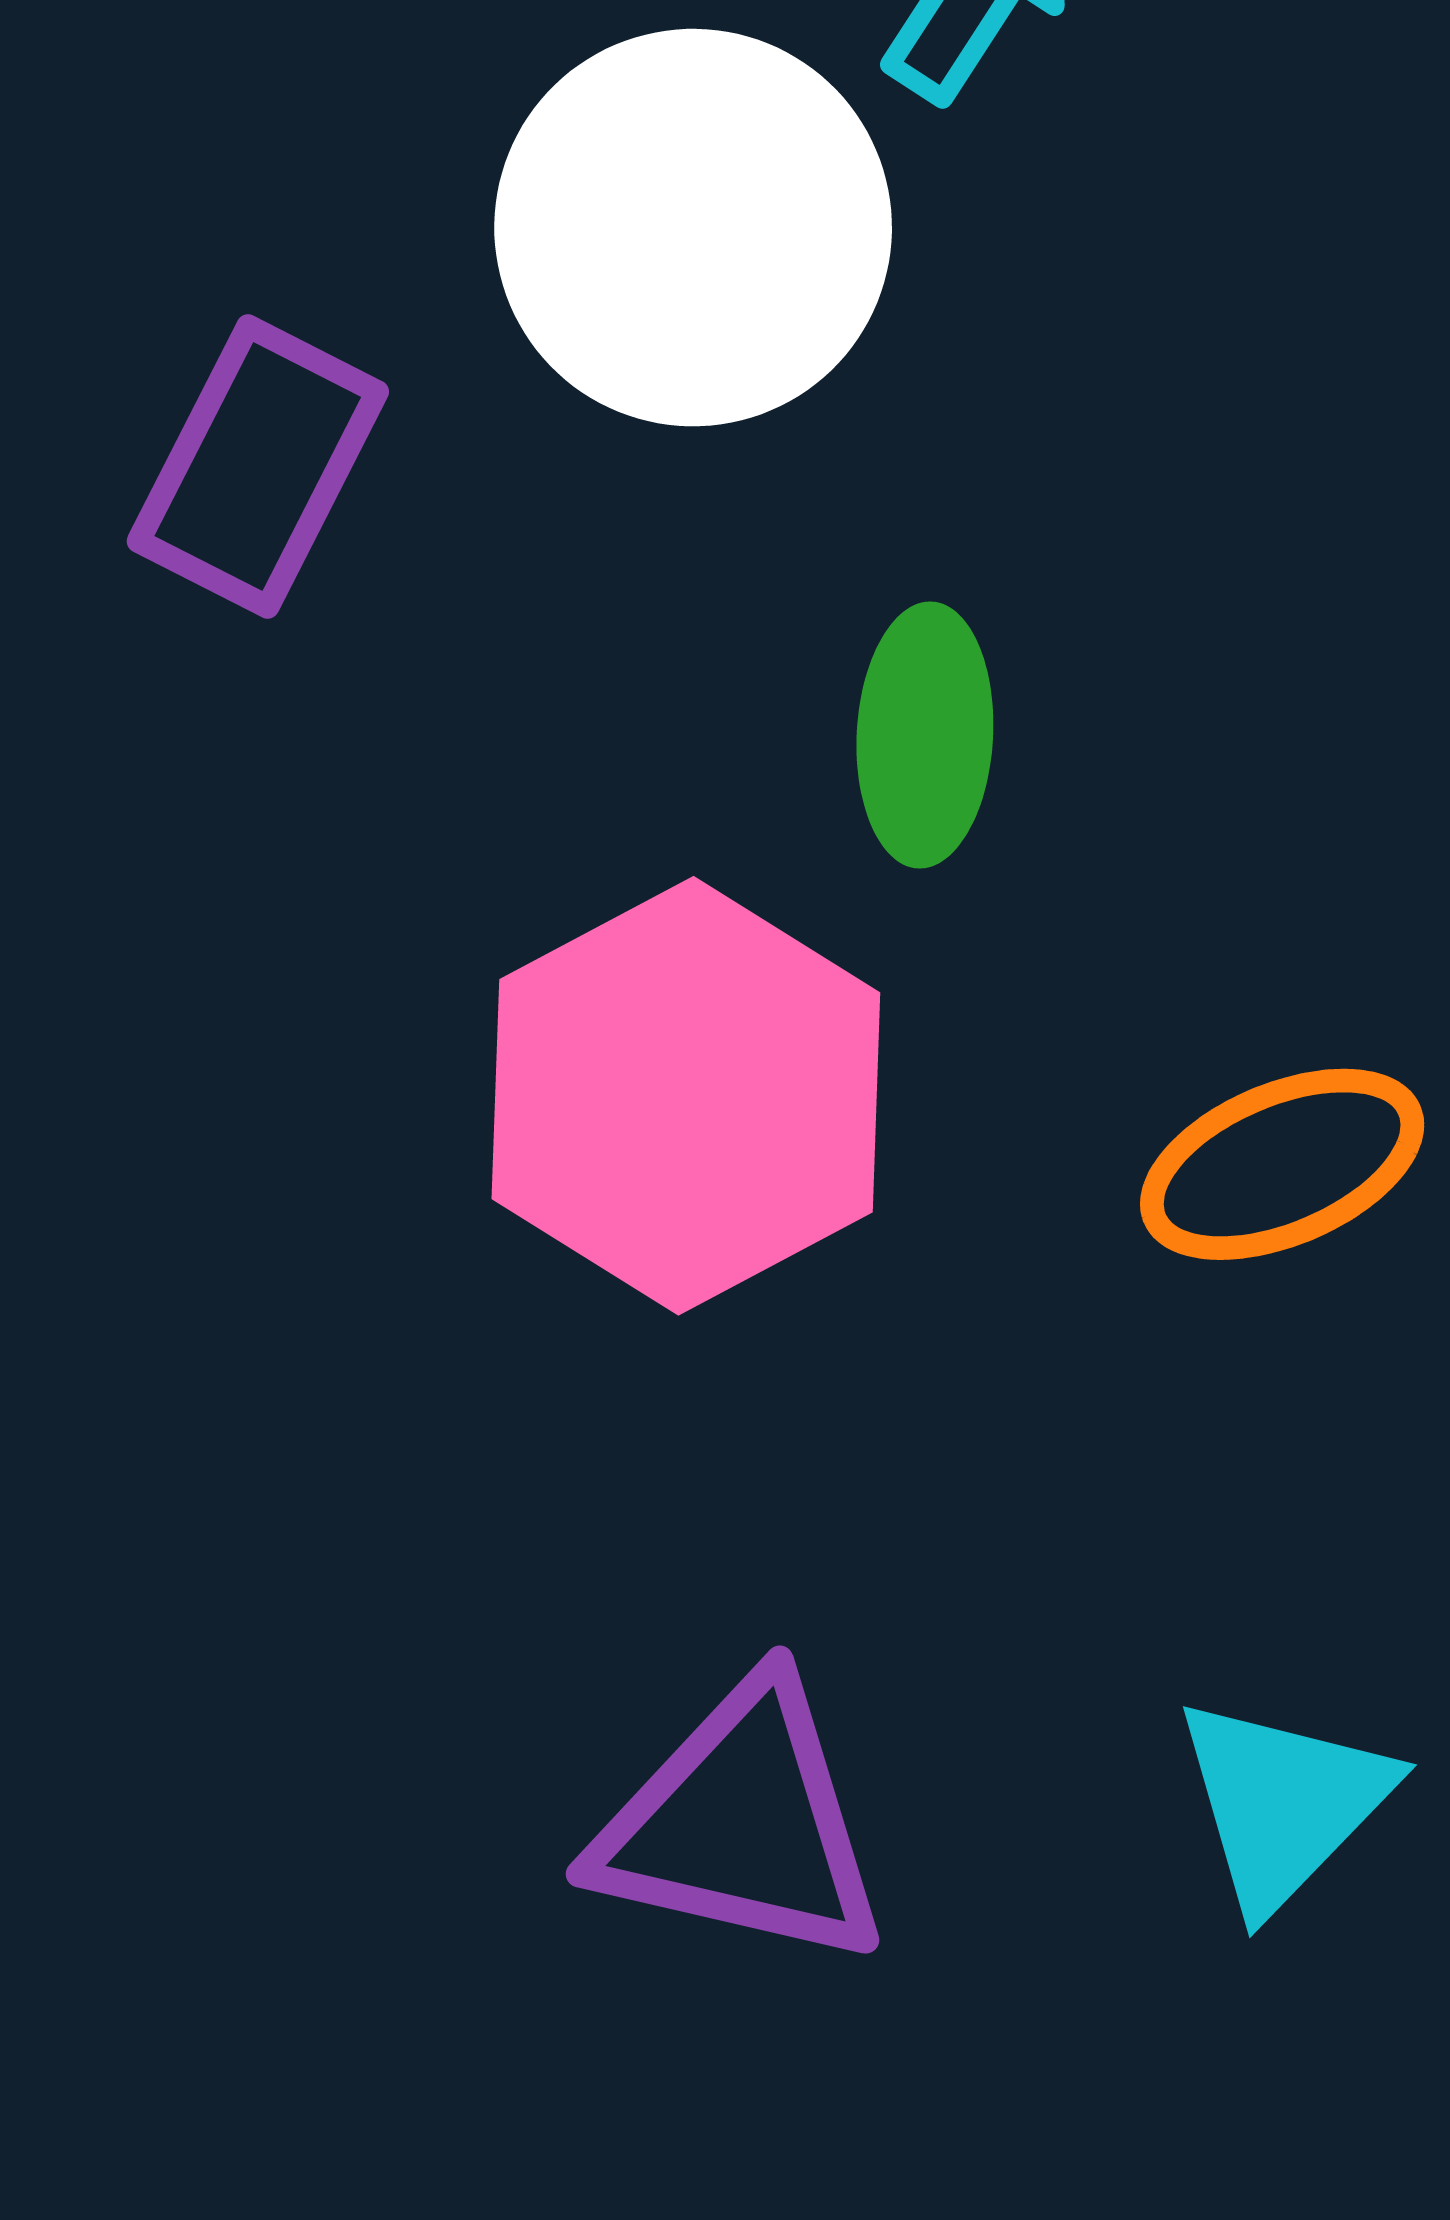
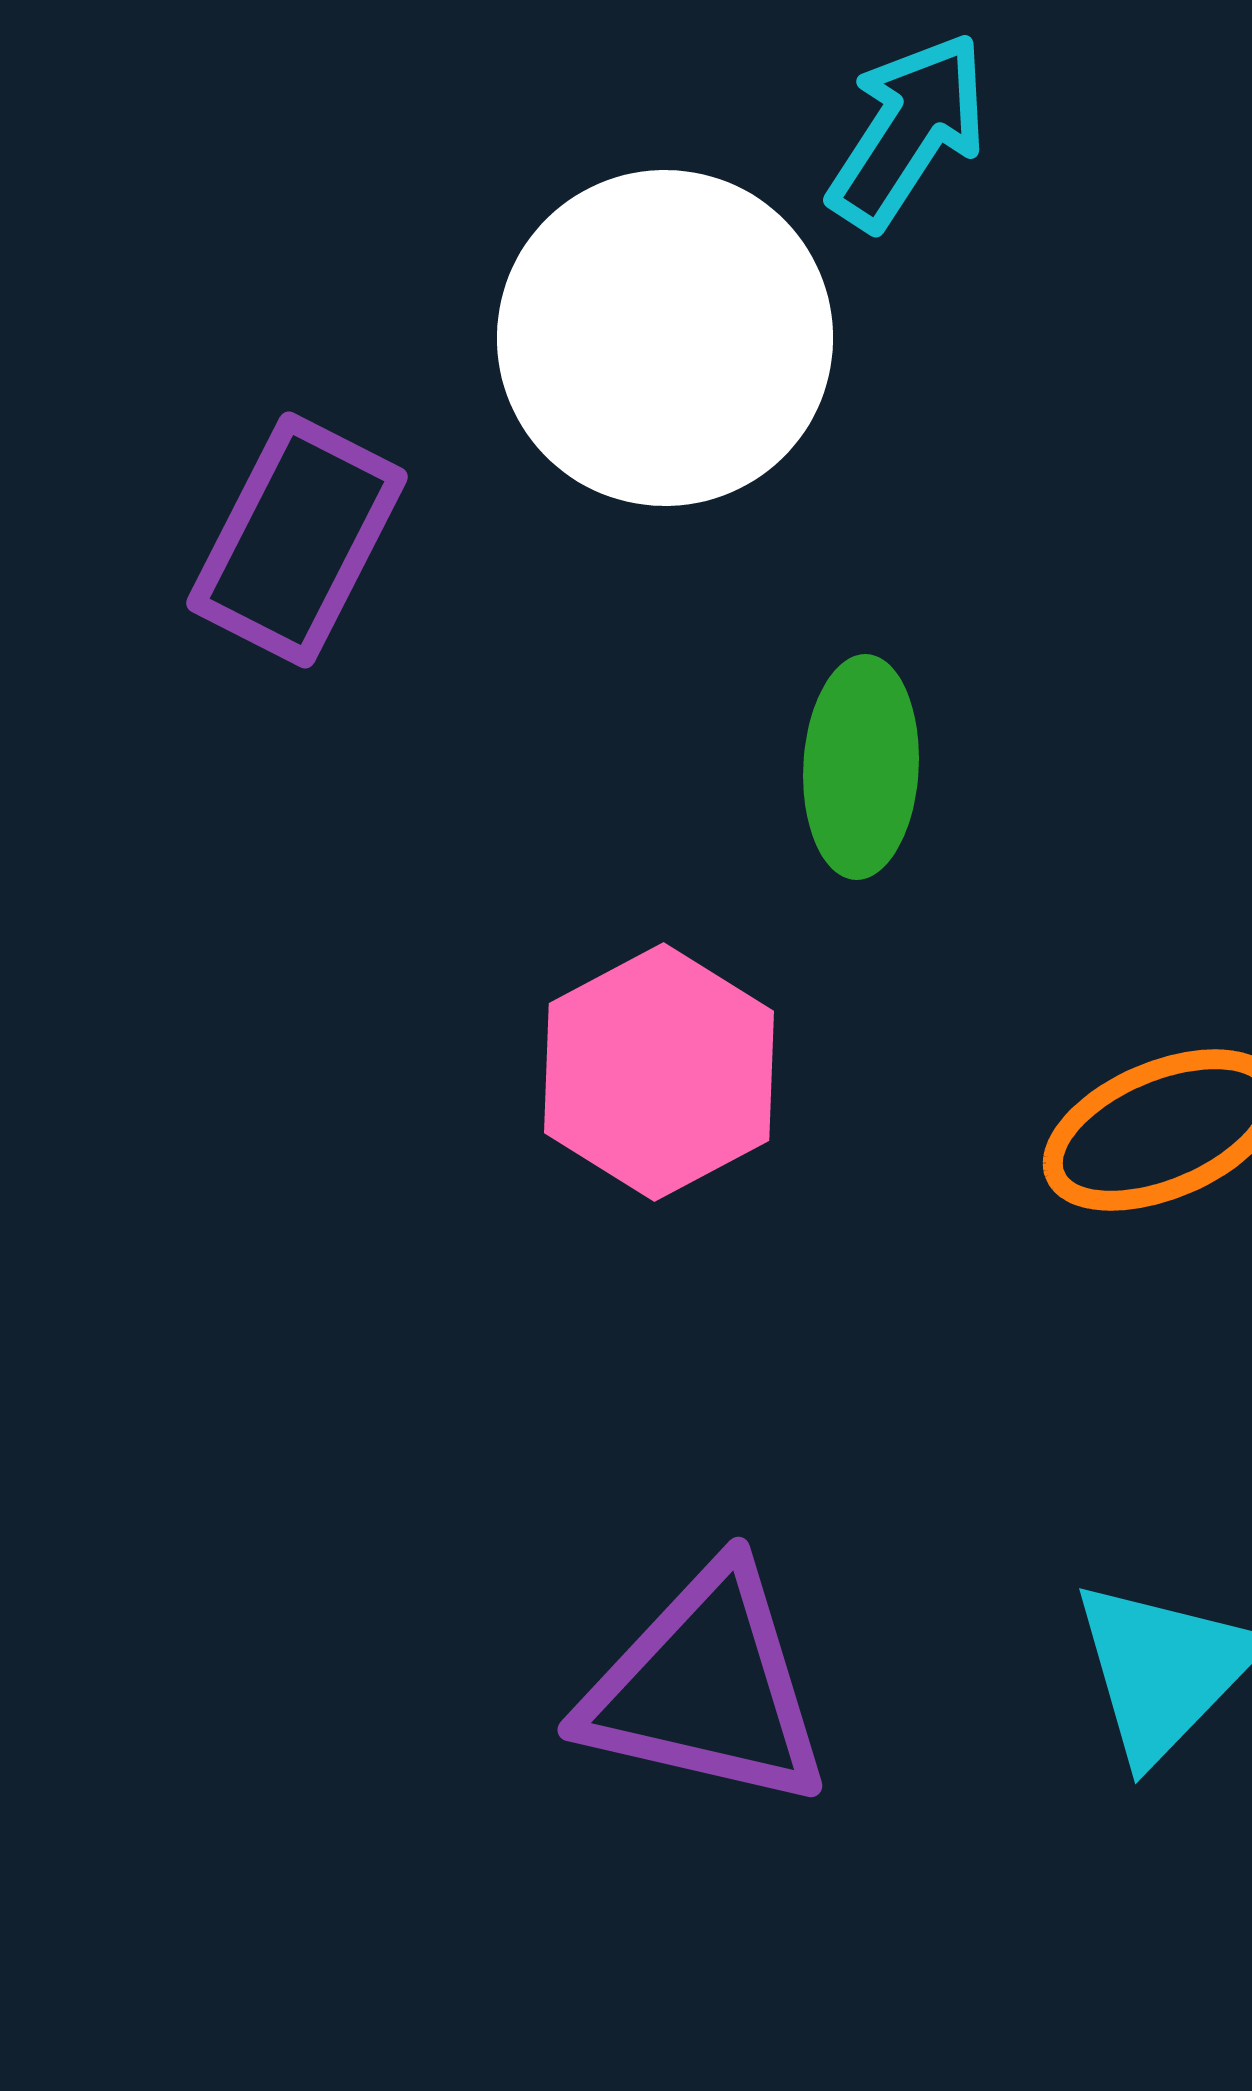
pink hexagon: (686, 1096) -> (659, 1072), size x0.7

